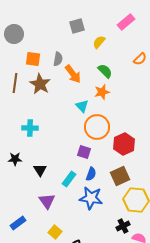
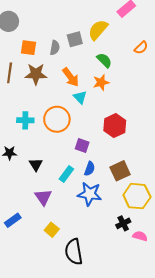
gray square: (77, 26) -> (75, 39), moved
yellow semicircle: (99, 42) -> (98, 30), size x1.5
orange arrow: (73, 74) -> (71, 77), moved
brown star: (40, 84) -> (36, 74), turned -30
orange circle: (97, 127) -> (57, 119), moved
red hexagon: (124, 144) -> (115, 126), moved

